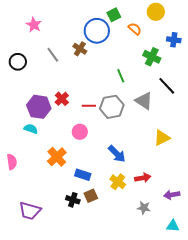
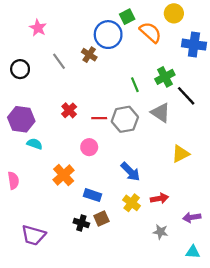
orange semicircle: (135, 29) -> (150, 32), size x1.5
blue cross: (174, 40) -> (194, 45), size x1.5
green cross: (152, 57) -> (165, 77), moved, turned 36
purple hexagon: (39, 107) -> (21, 119), moved

